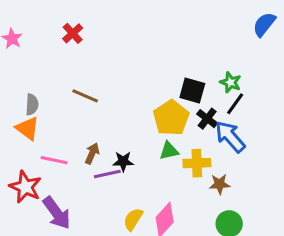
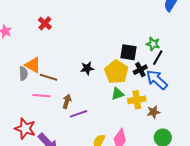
brown line: (85, 96) -> (49, 77), moved
black cross: (207, 119) -> (140, 70), turned 32
orange triangle: (27, 128) -> (33, 65), moved
pink line: (54, 160) -> (42, 96), moved
black star: (123, 161) -> (87, 68), moved

